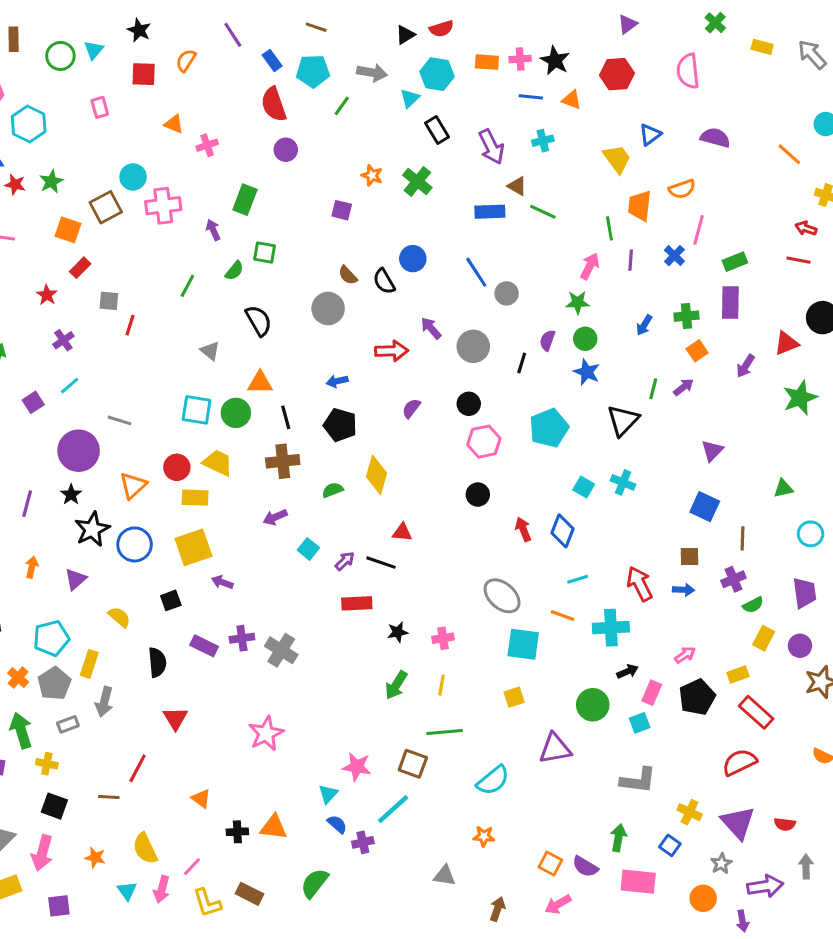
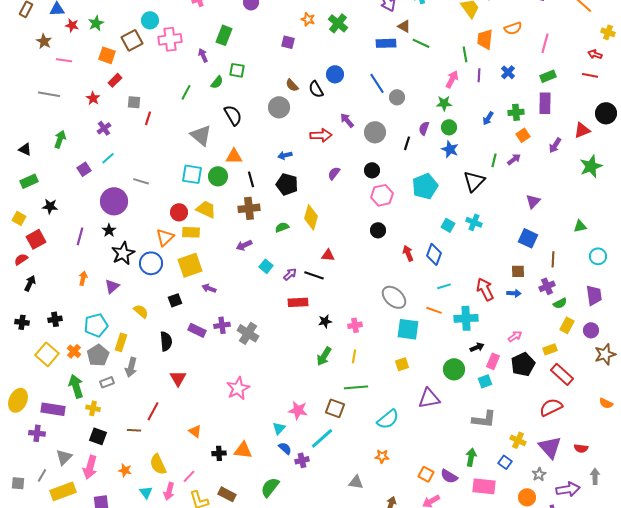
pink line: (699, 230) -> (545, 43), moved
gray triangle: (210, 351) -> (201, 135), size x1.6
orange triangle: (133, 485) -> (165, 237), moved

